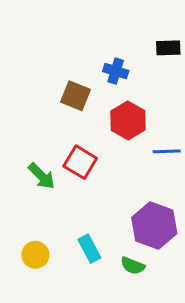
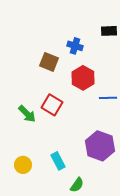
green semicircle: (133, 266) -> (77, 185), moved, turned -77

